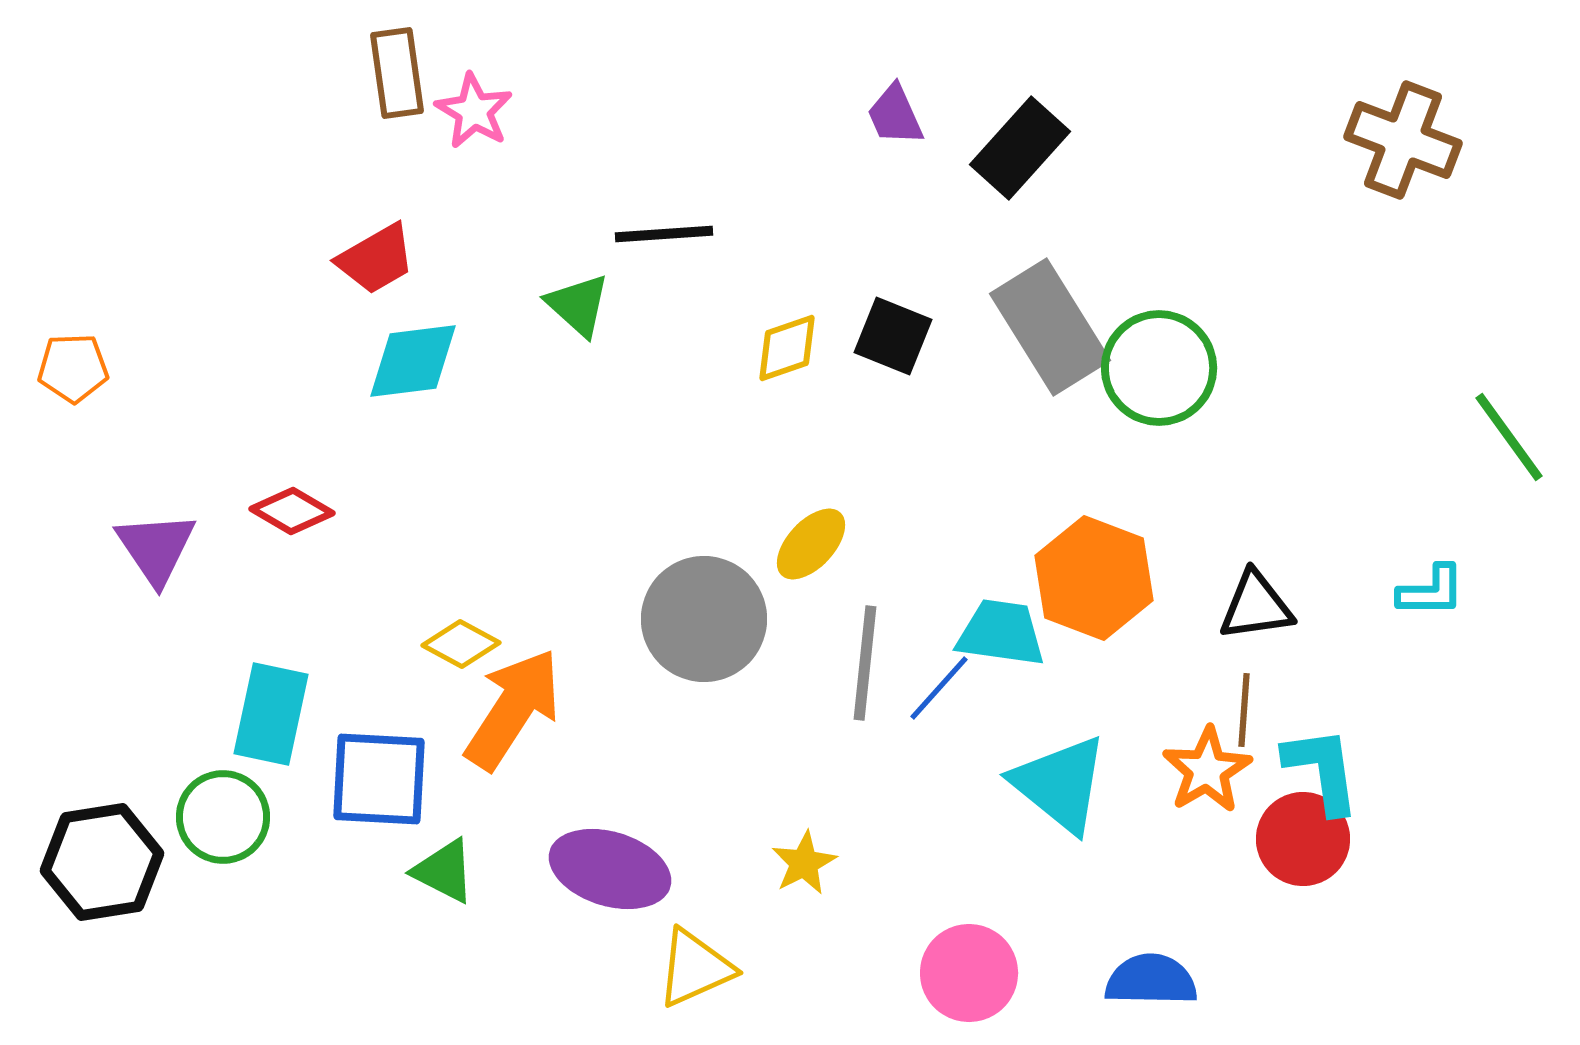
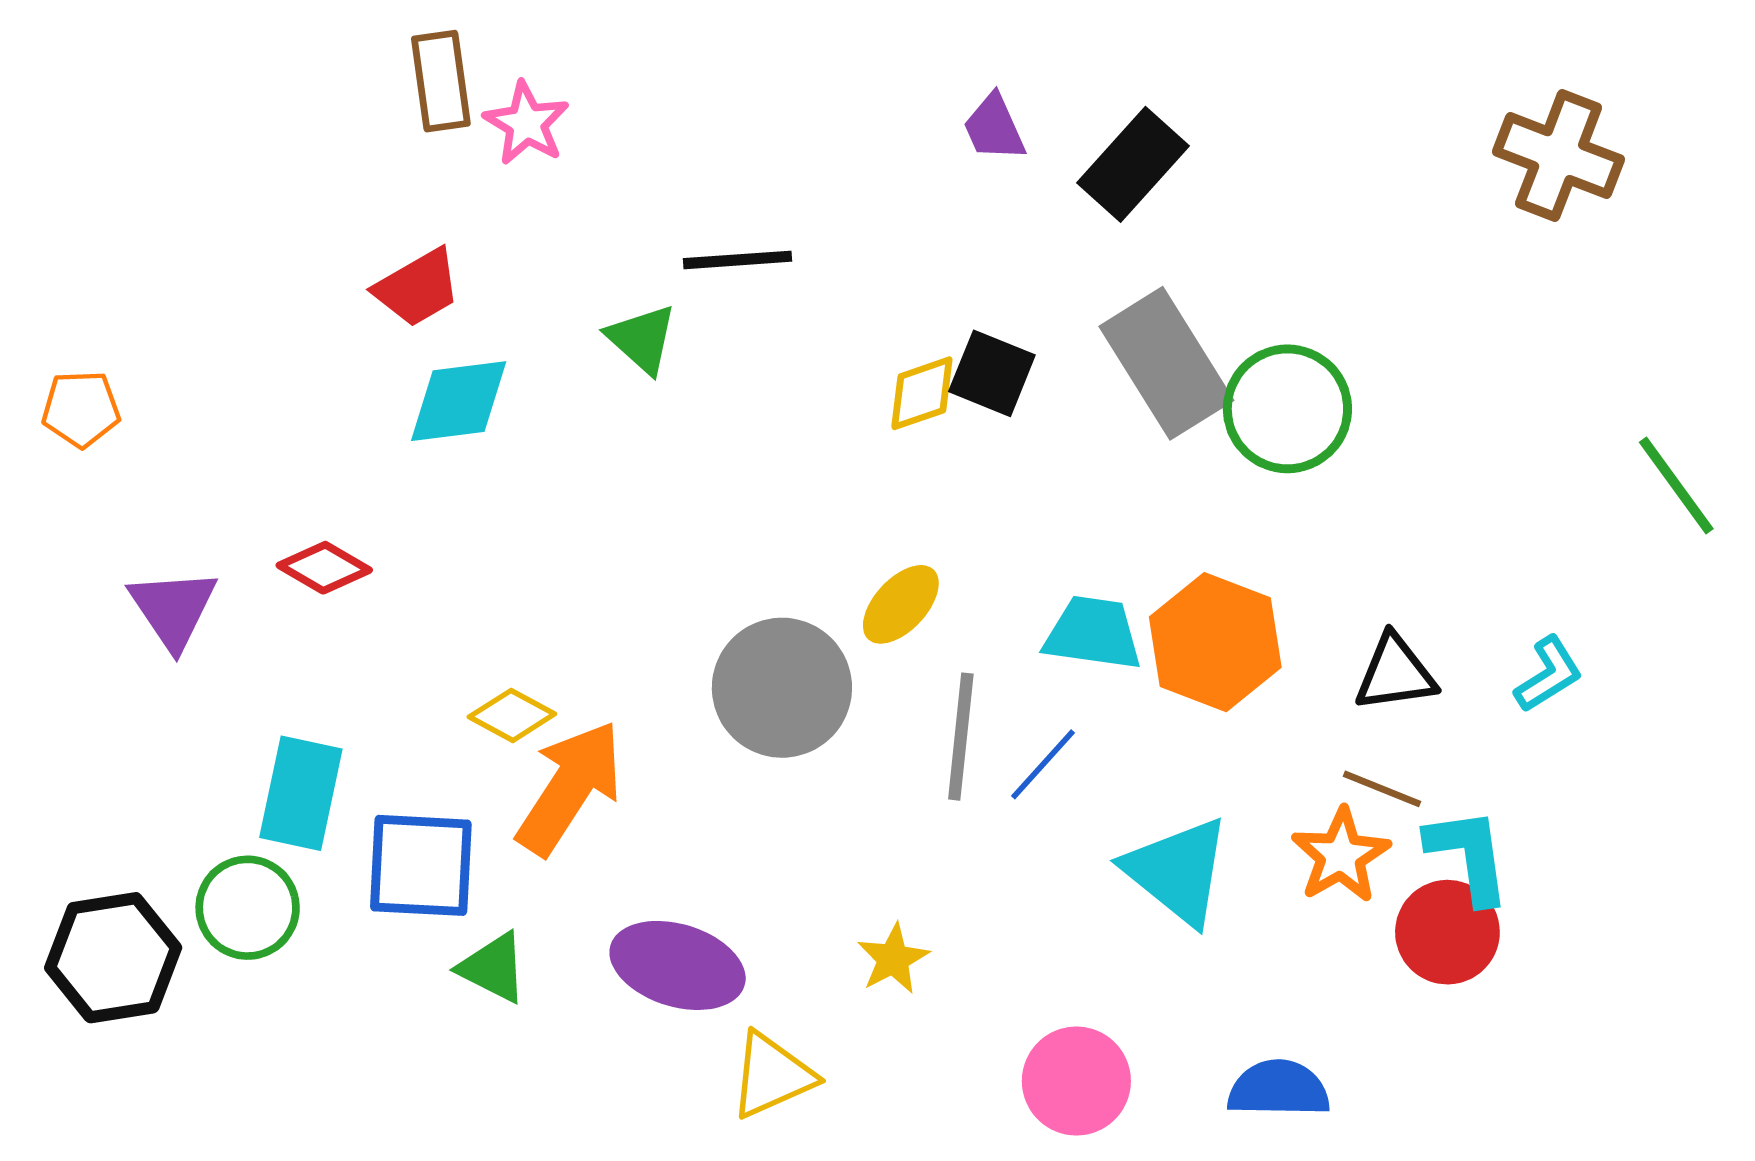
yellow diamond: (787, 348) -> (922, 393), moved
cyan L-shape: (1431, 591) -> (1549, 674), moved, turned -32
cyan trapezoid: (1001, 633) -> (1093, 633), moved
brown line: (1244, 710) -> (1382, 789), turned -72

